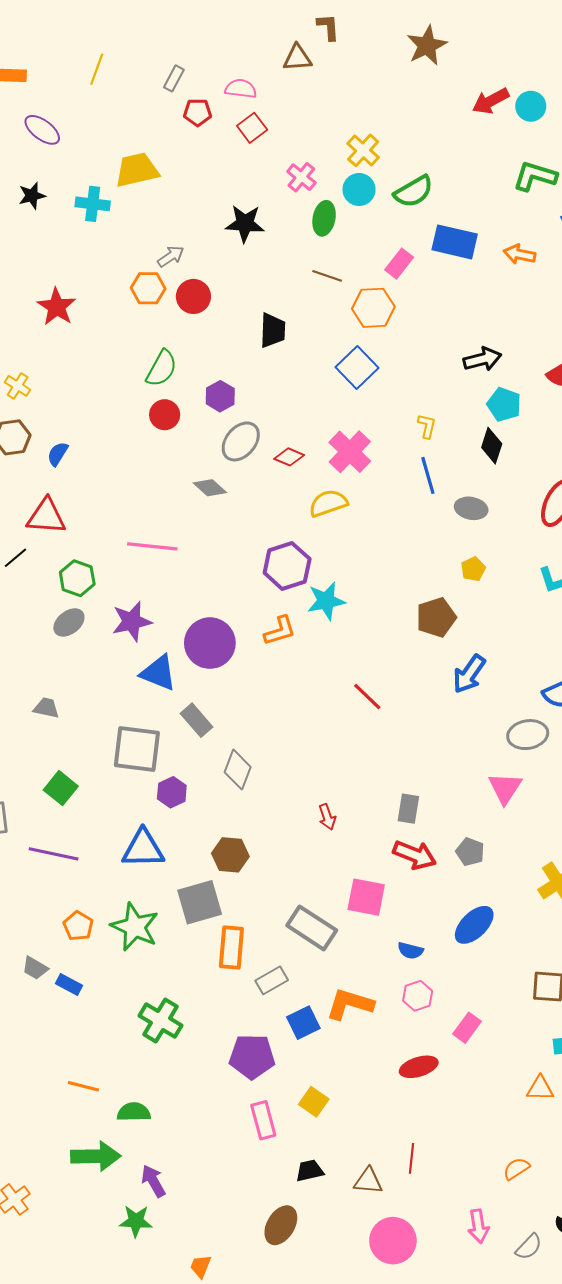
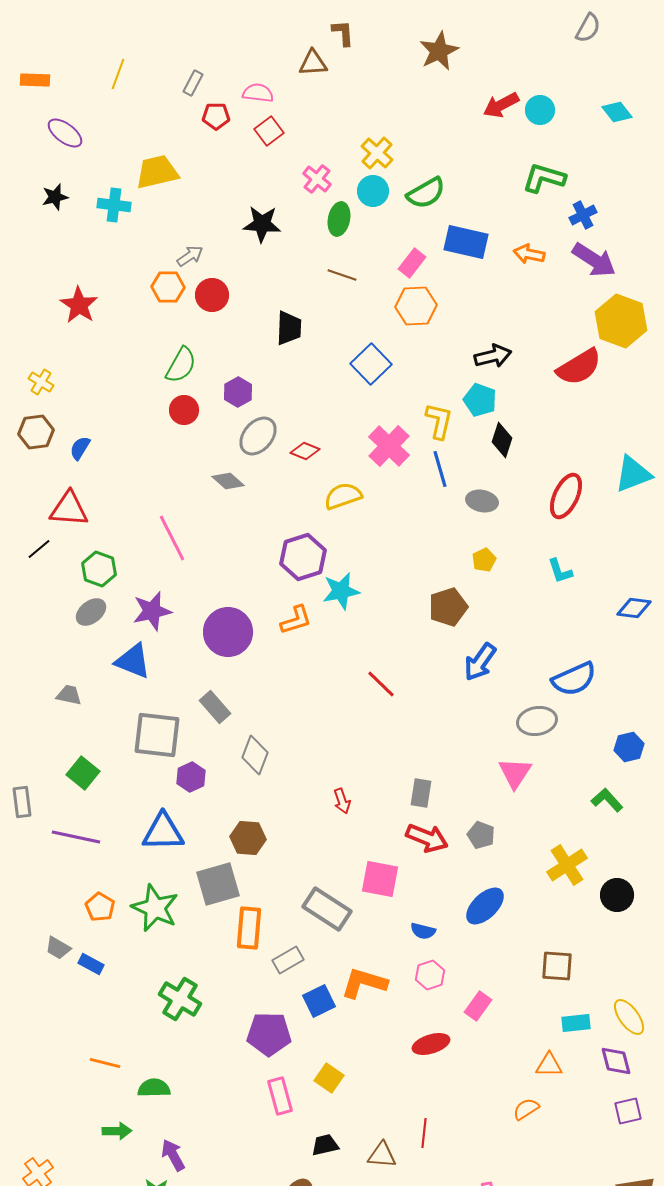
orange hexagon: (373, 308) -> (416, 306), moved
cyan pentagon: (504, 404) -> (480, 400), moved
yellow L-shape: (427, 426) -> (439, 421), size x1.5
pink cross: (350, 452) -> (389, 446), moved
pink line: (152, 546) -> (172, 538), turned 57
blue triangle: (158, 673) -> (133, 661), moved
green arrow: (96, 1156) -> (117, 1131), size x0.6
orange semicircle: (516, 1169) -> (526, 1109), moved

